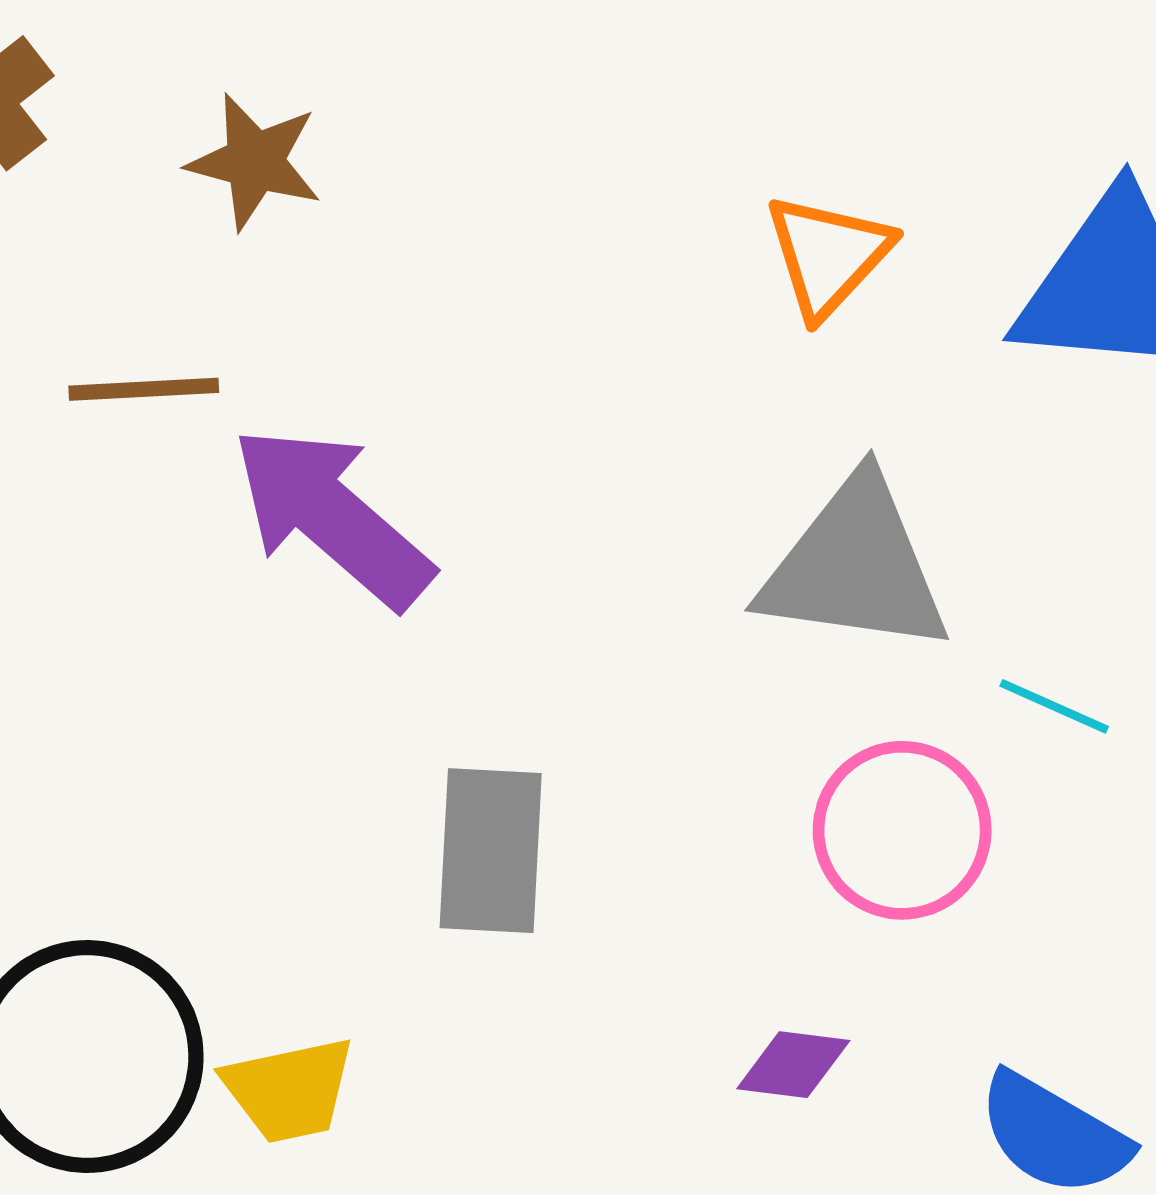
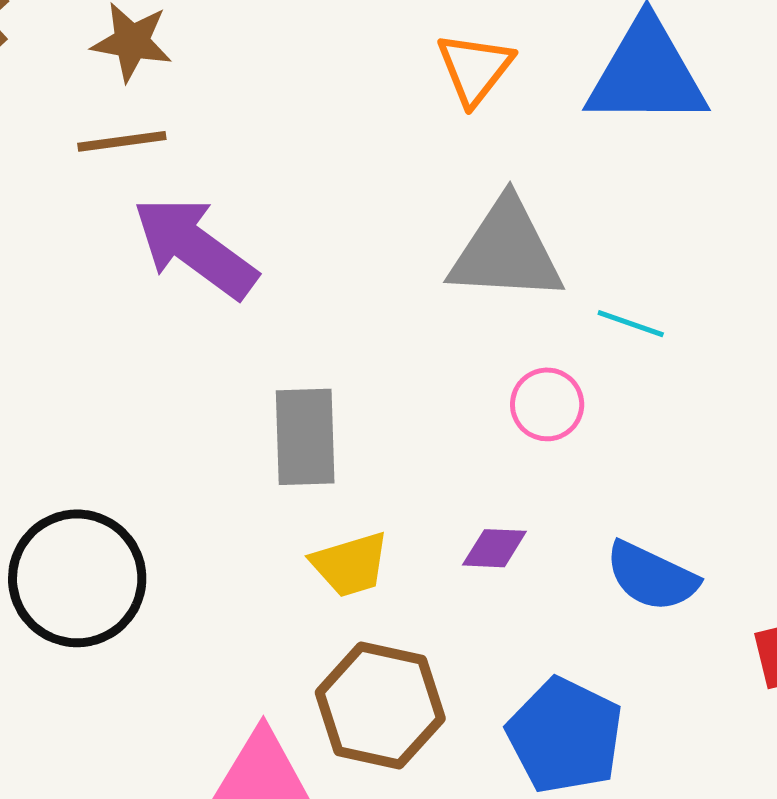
brown line: (144, 389) -> (122, 141), moved
pink circle: (902, 830) -> (547, 404), size x0.7
yellow trapezoid: (289, 1090) -> (350, 564), moved

